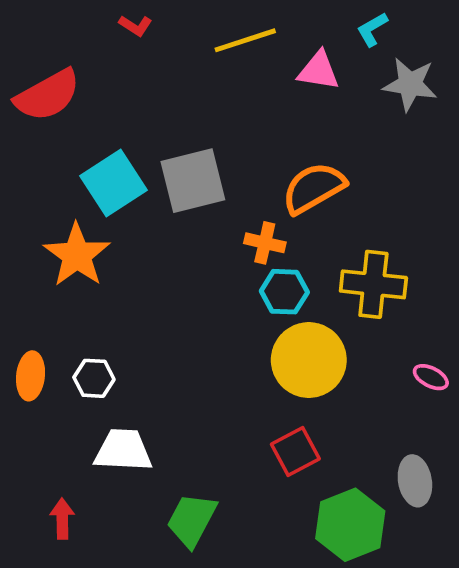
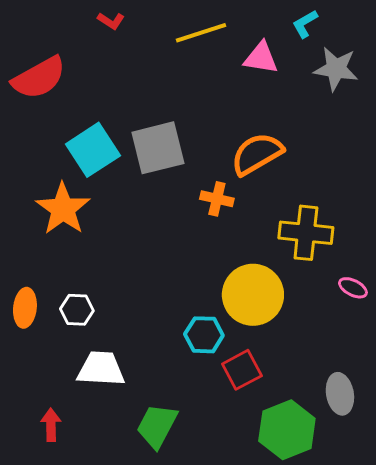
cyan hexagon: (284, 292) -> (204, 335), moved
pink ellipse: (431, 377) -> (353, 288), moved

